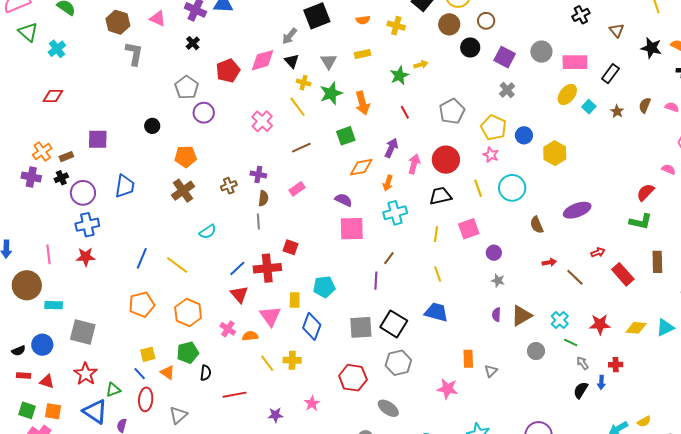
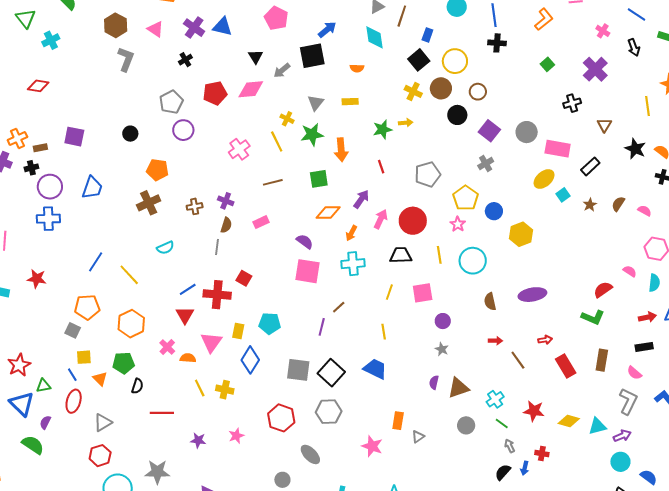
yellow cross: (396, 26) -> (413, 91), moved
black triangle: (292, 61) -> (256, 57), moved
red star: (86, 257) -> (37, 279), moved
gray square: (83, 332) -> (73, 330), moved, size x0.6

